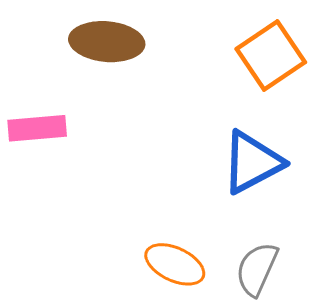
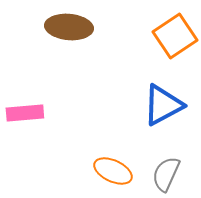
pink rectangle: (37, 128) -> (25, 113), moved

